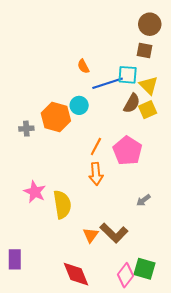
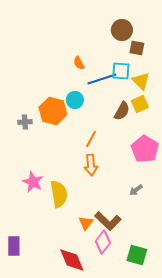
brown circle: (150, 24) -> (122, 30), moved
brown semicircle: (132, 103) -> (122, 111), moved
pink pentagon: (128, 151) -> (145, 149), moved
pink diamond: (125, 275) -> (103, 242), moved

